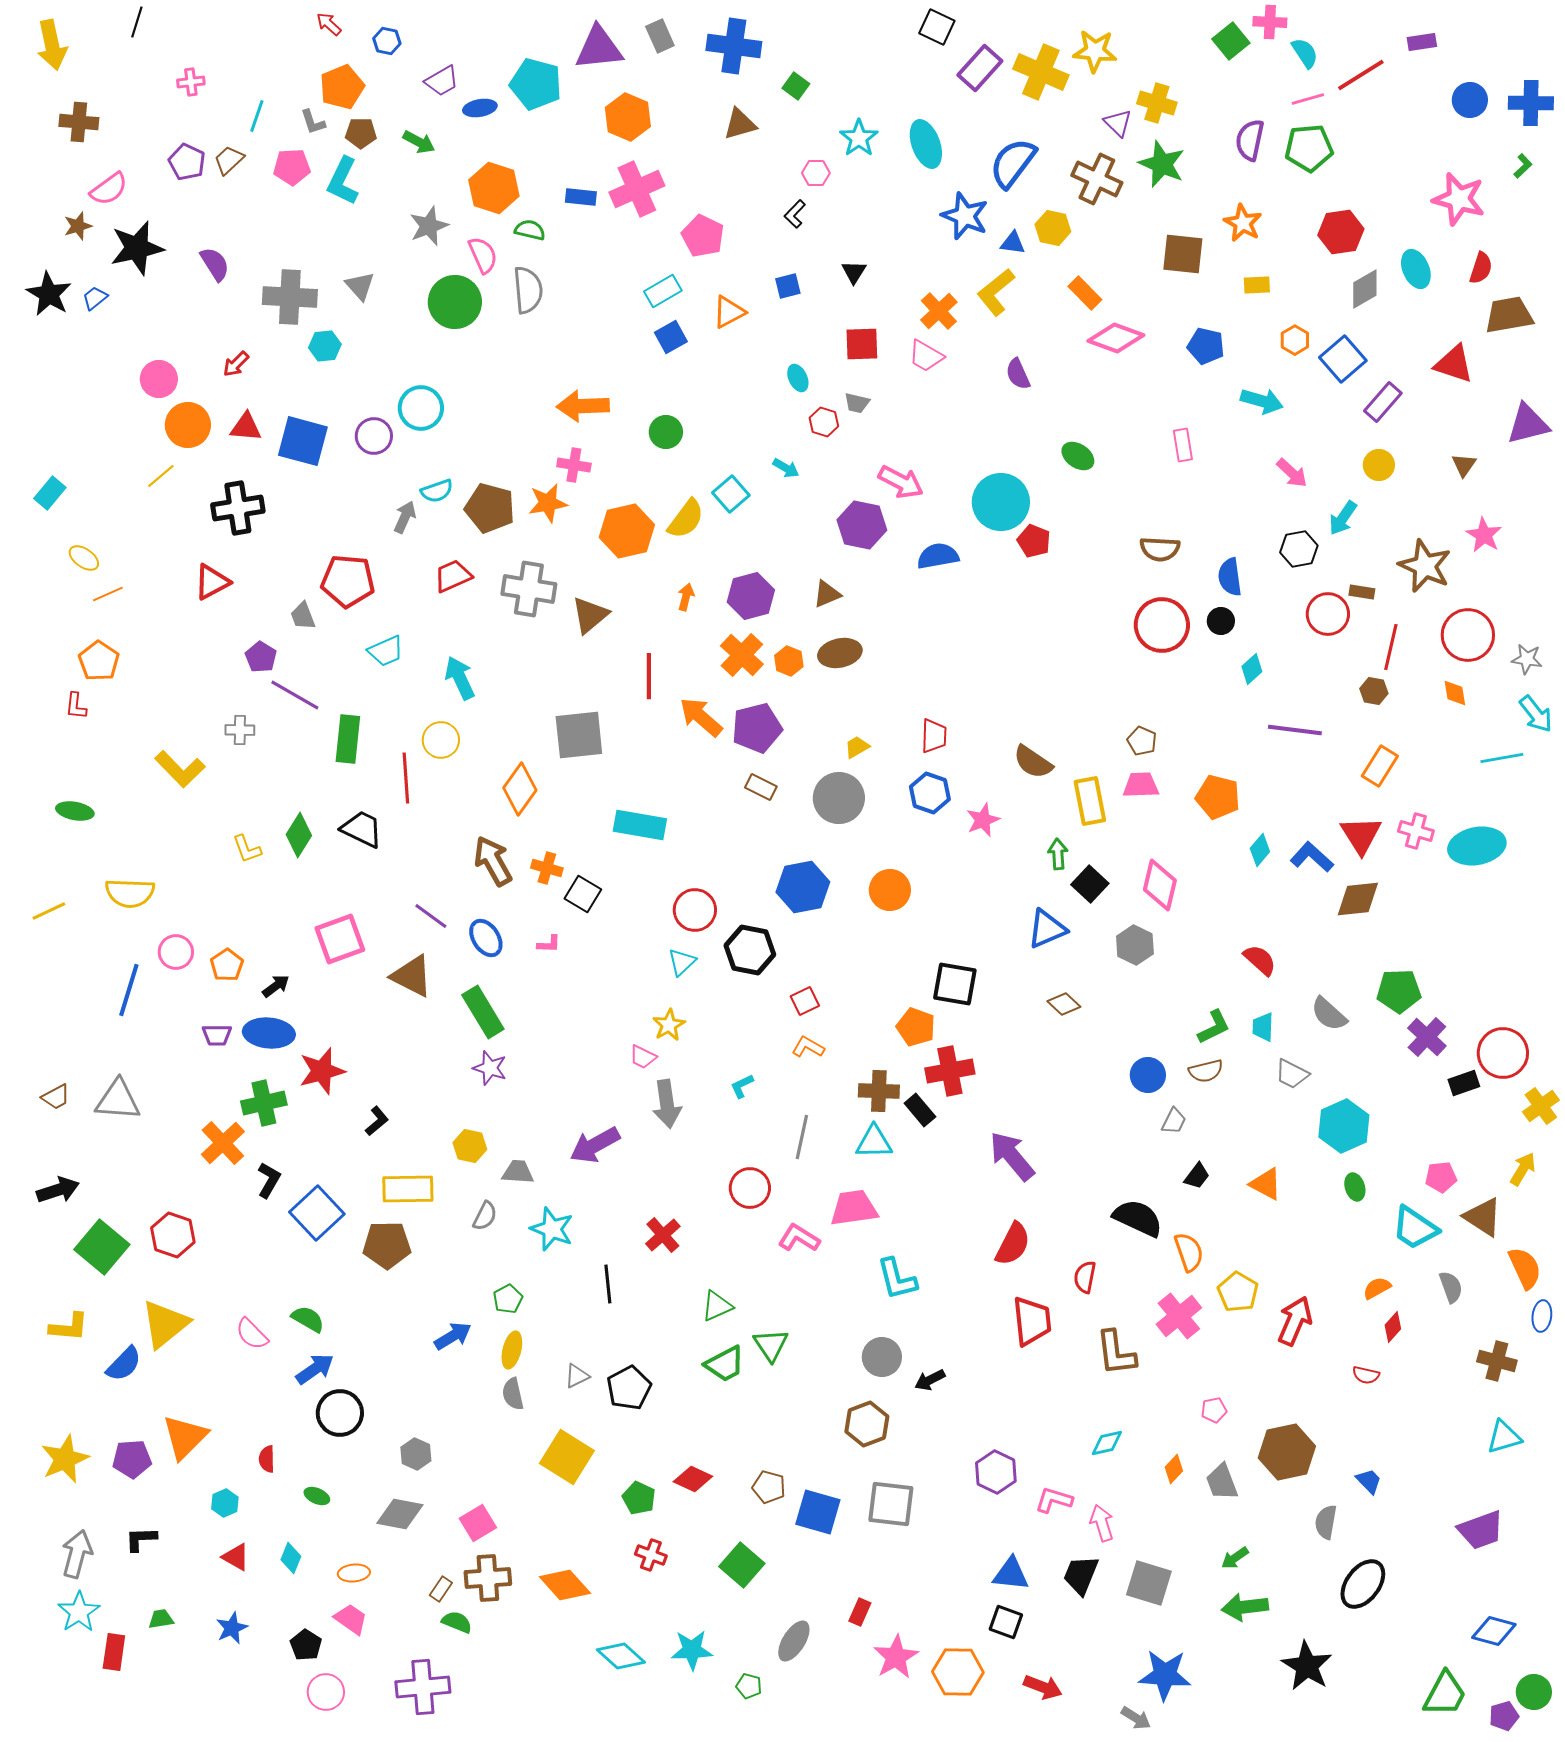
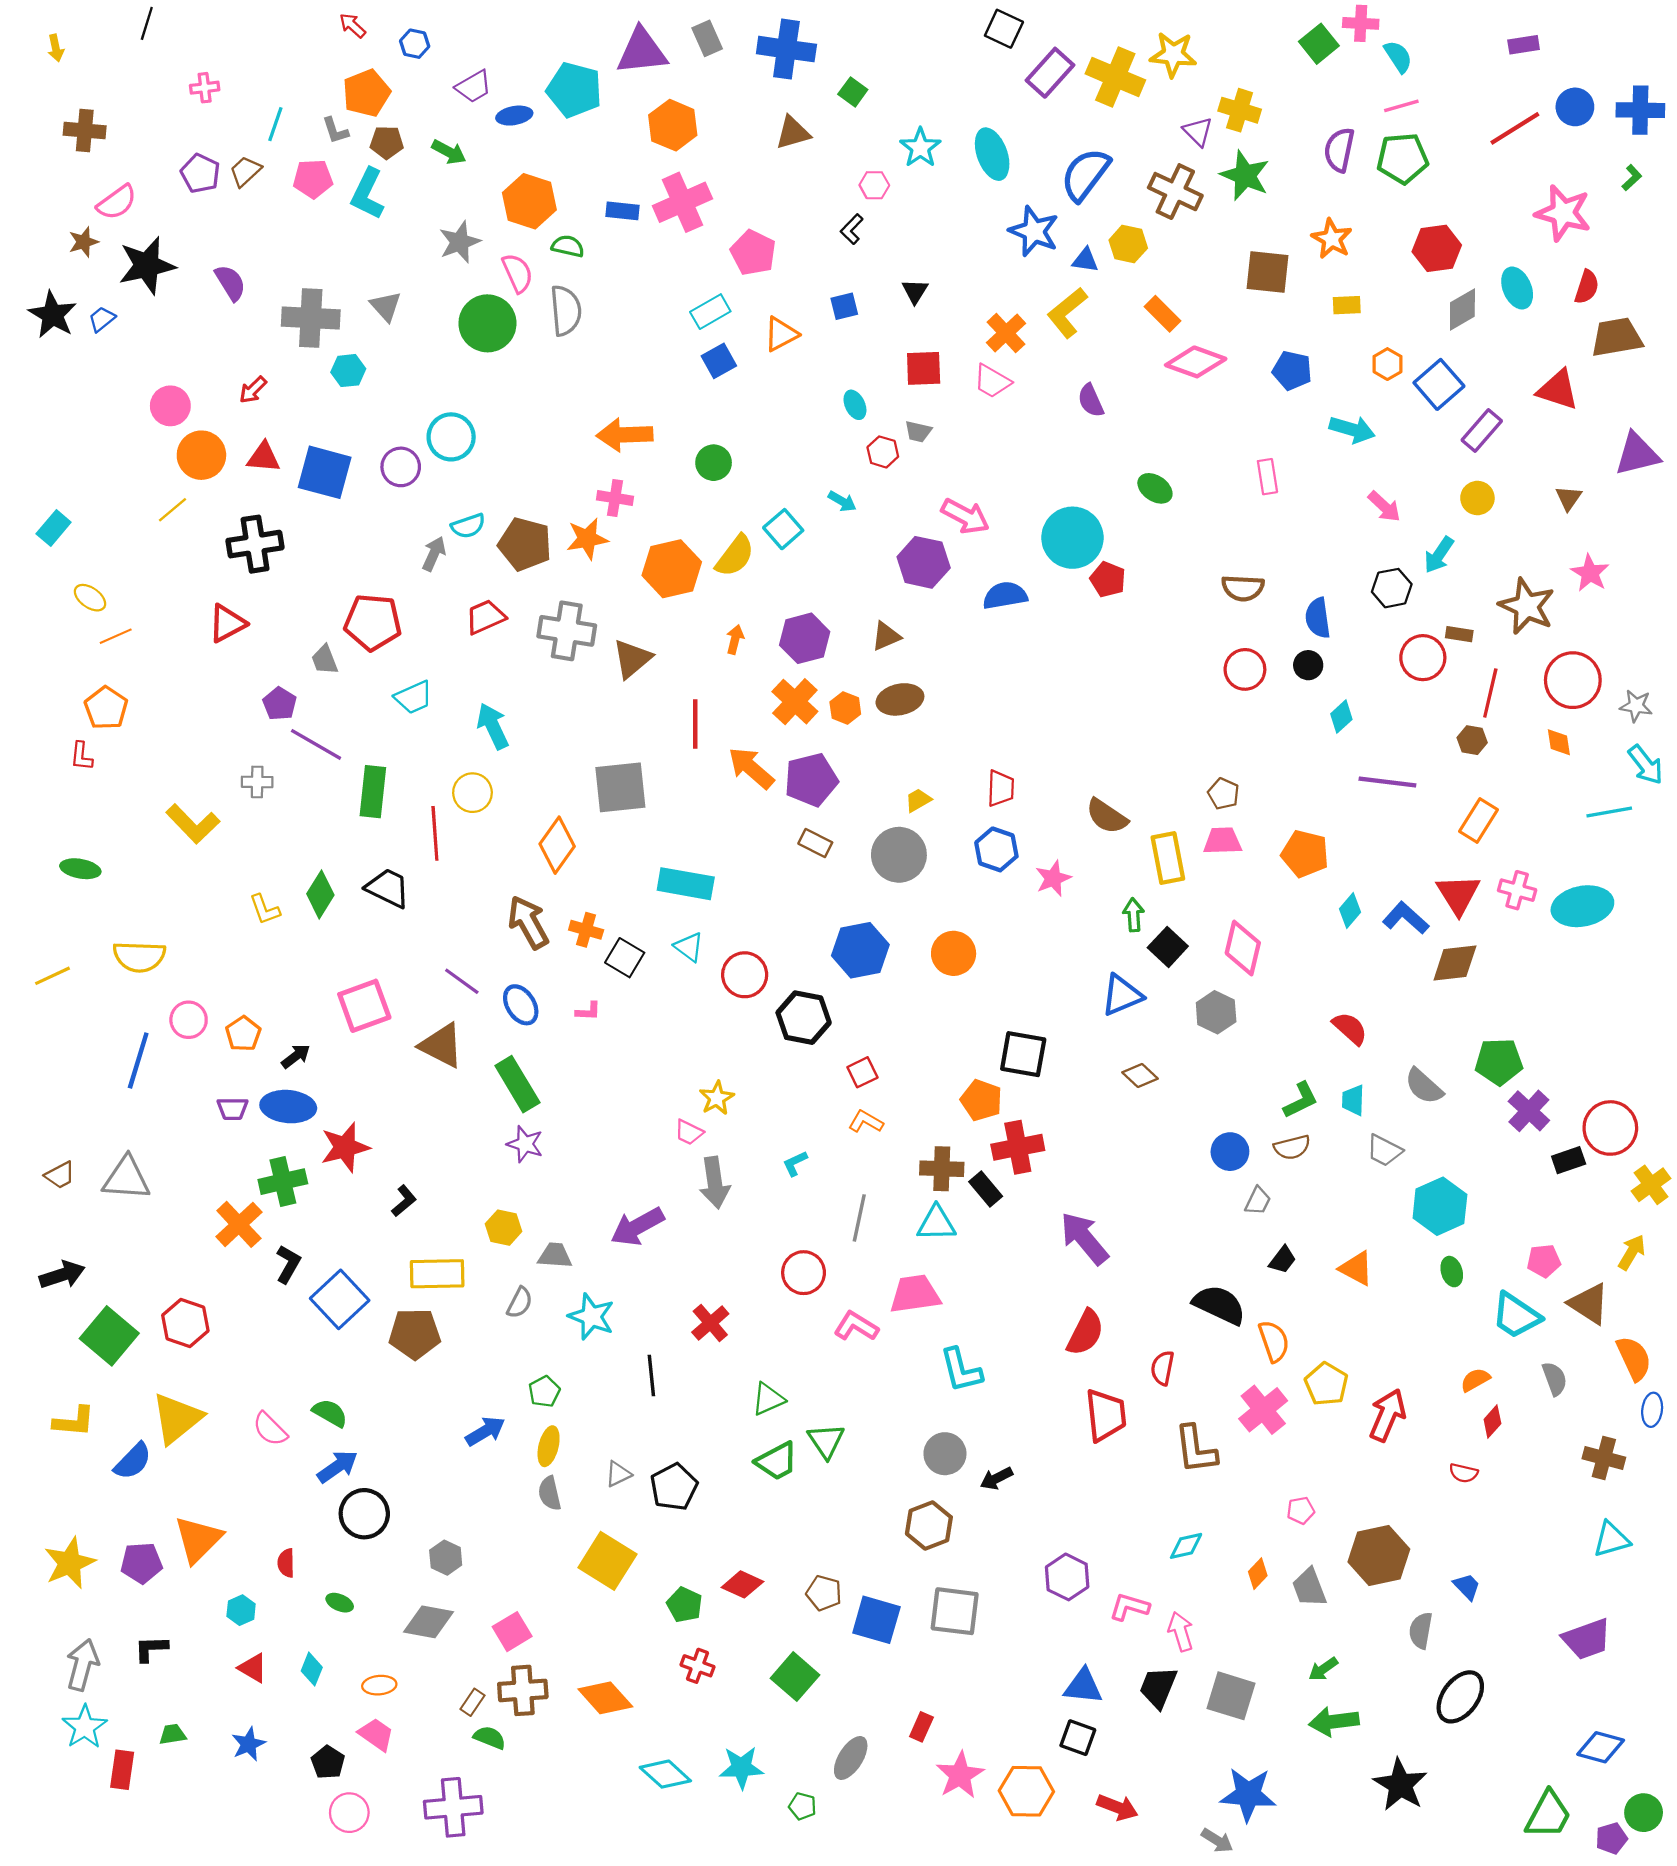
yellow arrow: (52, 45) -> (56, 48), size x0.5
red line: (1361, 75) -> (1515, 128), moved
red circle: (1162, 625) -> (1245, 669), size x0.7
cyan triangle: (682, 962) -> (689, 947), moved, turned -40

